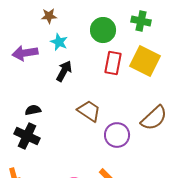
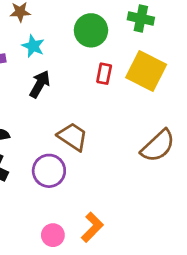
red rectangle: (113, 63) -> (104, 74), size x0.7
purple circle: (117, 135) -> (49, 171), moved

